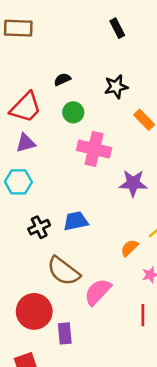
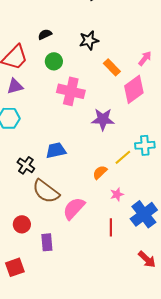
black cross: (39, 227) -> (26, 165), moved, turned -30
red circle: (34, 311) -> (22, 224), size x0.6

